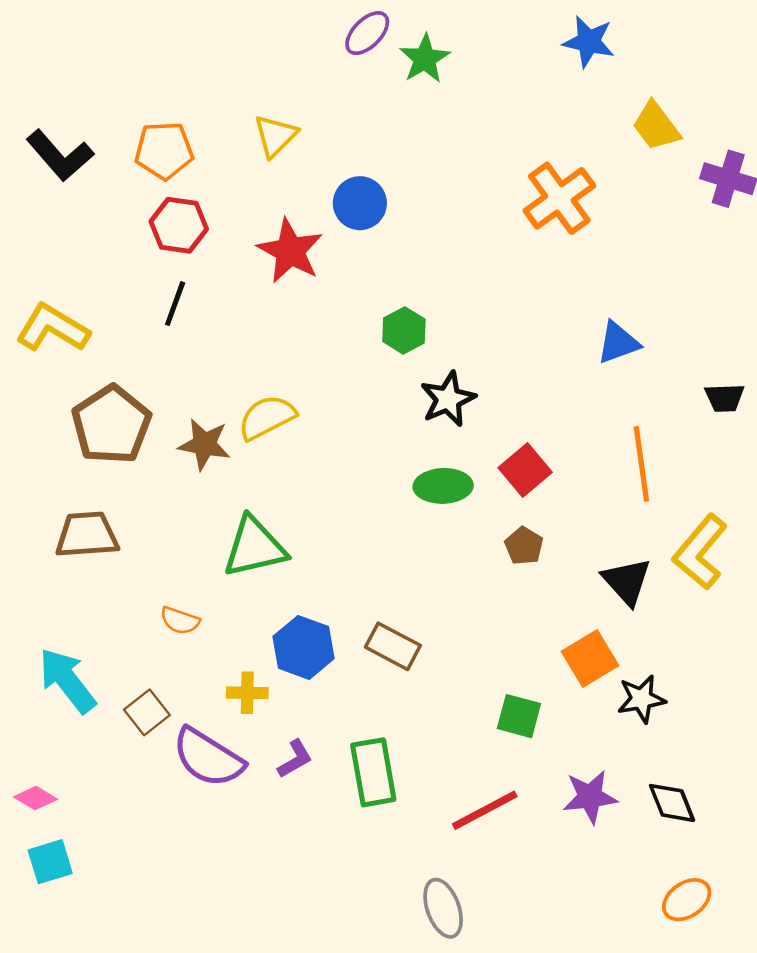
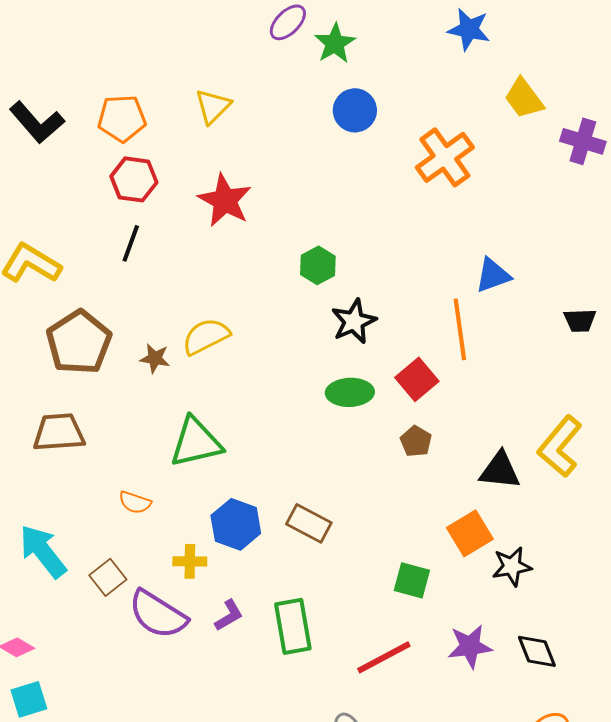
blue circle: (360, 203) -> (355, 110), moved
brown star: (204, 444) -> (155, 358), size x0.7
orange line: (641, 464) -> (460, 329), moved
black triangle: (627, 581) -> (500, 470), turned -42

